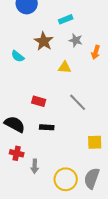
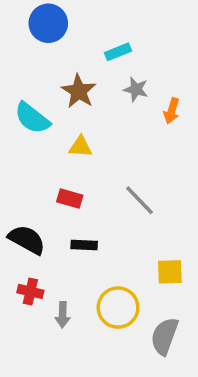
cyan semicircle: (18, 56) -> (32, 118), size x1.5
yellow triangle: (65, 67) -> (80, 147), moved
yellow circle: (66, 179) -> (118, 308), moved

